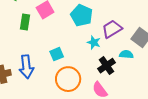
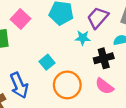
black cross: (106, 66) -> (104, 58), turned 36

